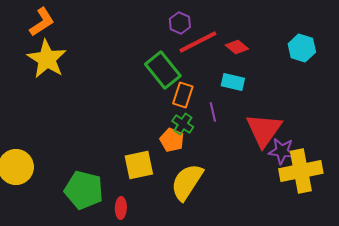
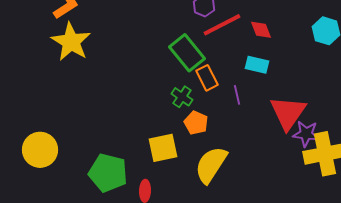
red diamond: (237, 47) -> (261, 30), turned 30
orange rectangle: (183, 95) -> (207, 78), turned -45
green cross: (183, 124) -> (182, 97), moved

